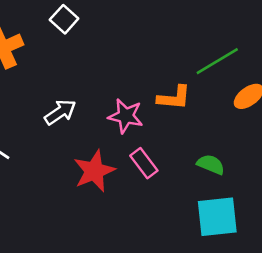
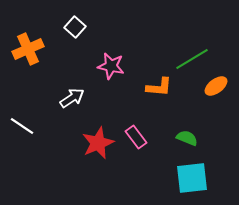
pink star: (126, 116) -> (111, 66), moved

